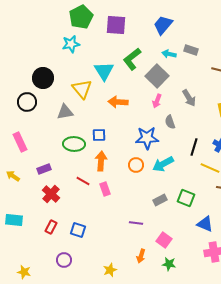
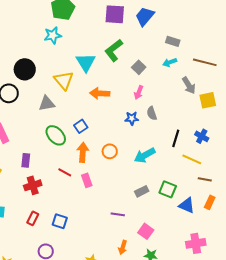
purple square: (116, 25) -> (115, 14), moved
cyan arrow: (169, 54) -> (170, 62), moved, turned -32
gray square: (157, 76) -> (139, 67), size x0.6
gray arrow: (189, 98) -> (189, 85), moved
blue square: (99, 135) -> (81, 126), turned -32
blue star: (147, 138) -> (132, 118), moved, size x0.6
green ellipse: (74, 144) -> (56, 135), turned 45
orange circle: (136, 165) -> (110, 151), moved
purple rectangle: (44, 169) -> (26, 160), turned -64
red cross: (51, 194) -> (33, 185), turned 30
blue triangle: (205, 224) -> (187, 205), moved

